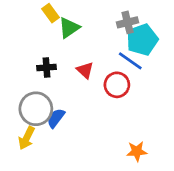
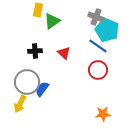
yellow rectangle: (50, 13) -> (38, 10), turned 48
gray cross: (128, 22) -> (96, 17), turned 35
cyan pentagon: (142, 40) -> (107, 30), turned -30
red circle: (117, 85) -> (98, 70), moved

